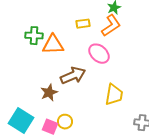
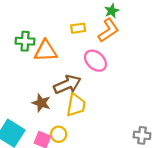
brown star: (49, 93) -> (41, 103), turned -30
yellow trapezoid: (114, 95) -> (76, 105), moved

